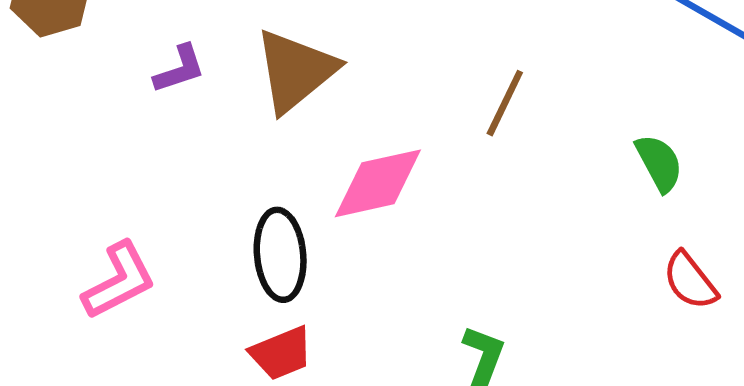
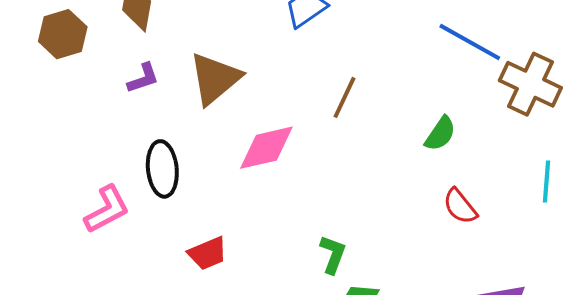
green semicircle: (659, 163) -> (440, 134), turned 63
black ellipse: (280, 255) -> (162, 169), moved

